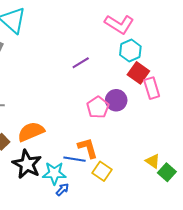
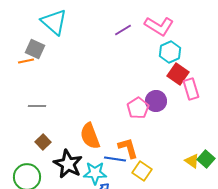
purple line: (81, 63) -> (123, 30), moved
orange semicircle: (31, 132) -> (90, 136), moved, turned -88
green square: (167, 172) -> (206, 159), moved

